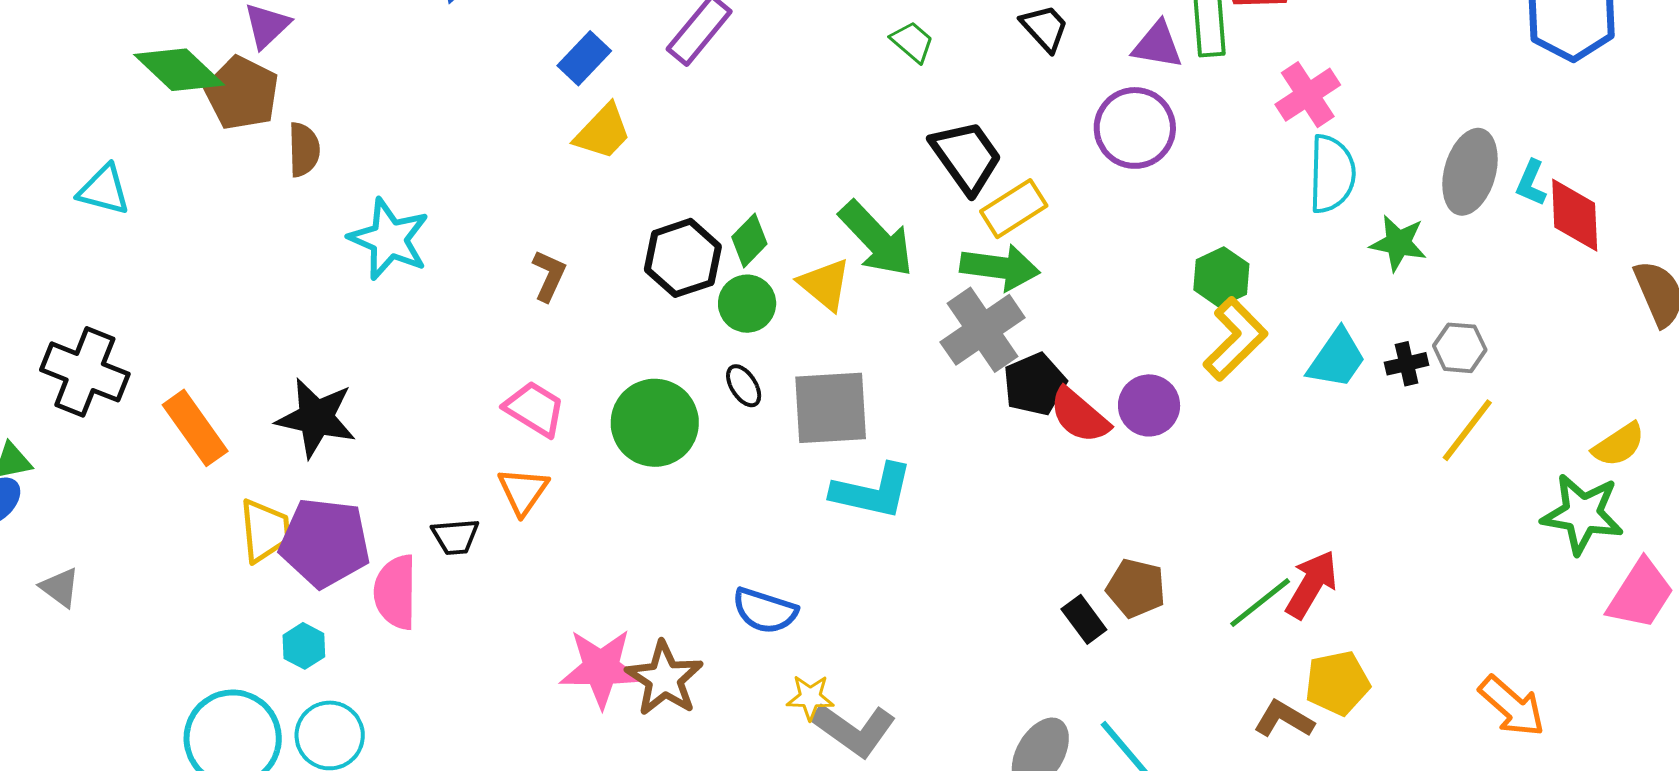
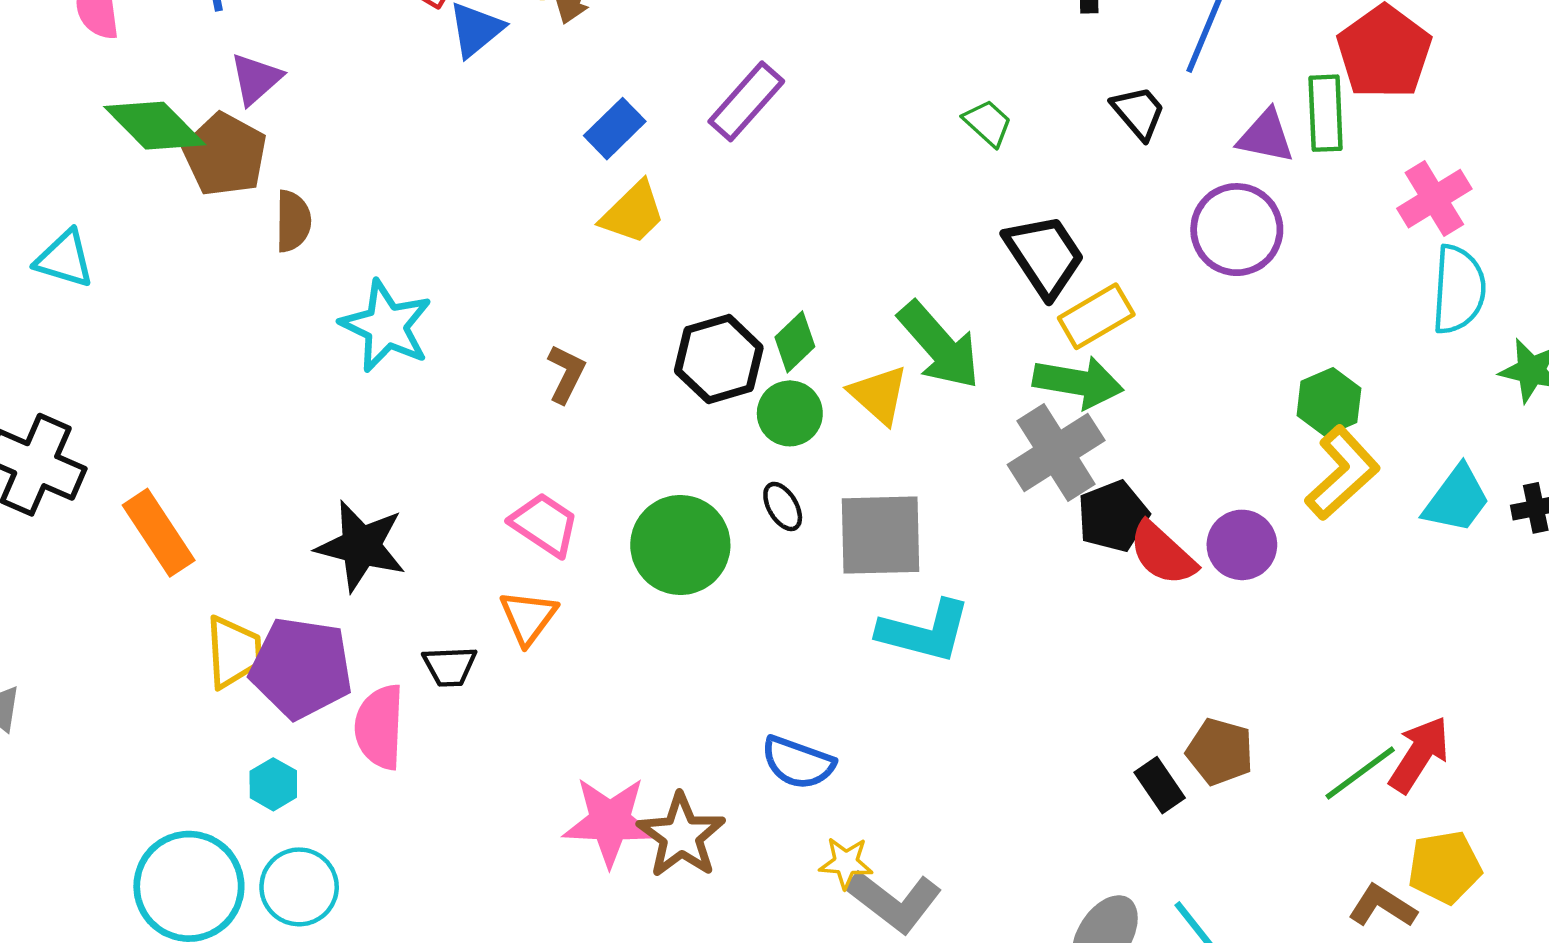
black star: (316, 418) -> (361, 546), moved

